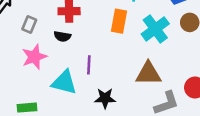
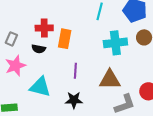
orange rectangle: (119, 21) -> (65, 39), moved
cyan cross: (155, 29) -> (115, 43), turned 30
purple line: (89, 65) -> (75, 71), moved

